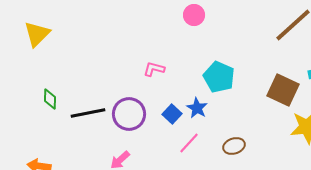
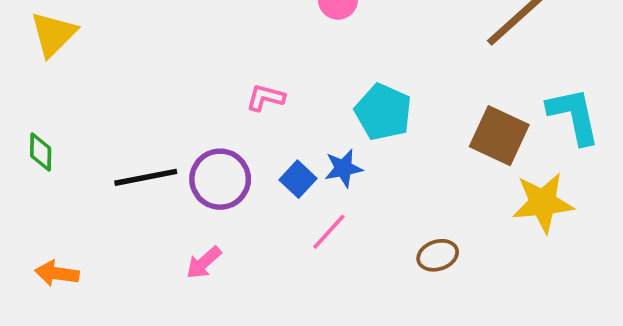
green diamond: (50, 99) -> (41, 152), moved
blue star: (197, 108) -> (343, 168), turned 30
brown ellipse: (234, 146) -> (438, 255), moved

